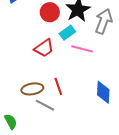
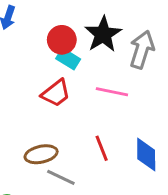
cyan rectangle: (67, 33) -> (68, 59), moved, turned 70
red line: (58, 86) -> (102, 148), moved

